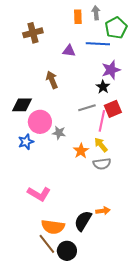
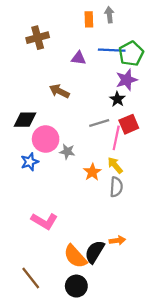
green pentagon: (116, 28) -> (131, 54), moved
brown arrow: (52, 80) -> (59, 91), turned -42
gray semicircle: (102, 164) -> (116, 187), turned -78
orange semicircle: (53, 227) -> (75, 256), moved, turned 40
brown line: (47, 244) -> (31, 278), moved

